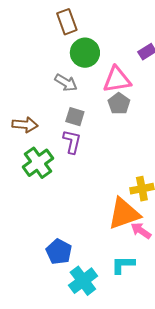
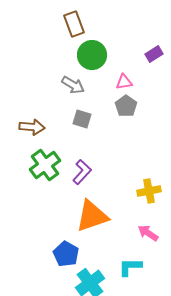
pink triangle: (117, 80) -> (124, 82), size x0.6
purple L-shape: (72, 142) -> (82, 172), moved, turned 30
orange triangle: (124, 214) -> (92, 216), moved

